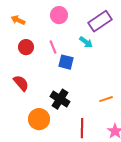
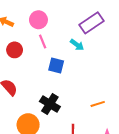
pink circle: (59, 15) -> (38, 20), moved
pink line: (53, 47) -> (43, 42), moved

